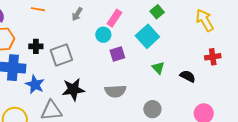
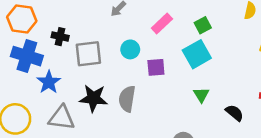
green square: (157, 12) -> (203, 25), moved
cyan circle: (103, 35) -> (130, 49), moved
gray semicircle: (115, 91) -> (127, 99), moved, turned 90

